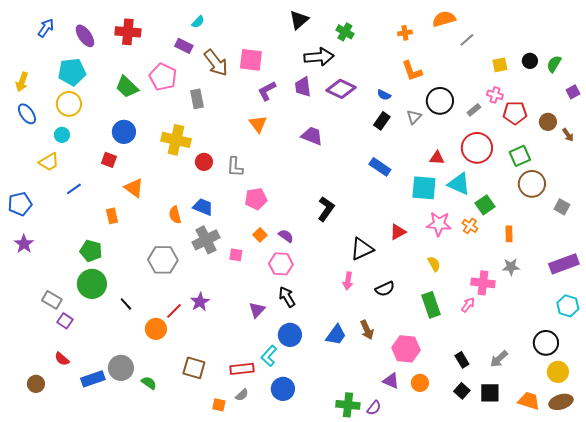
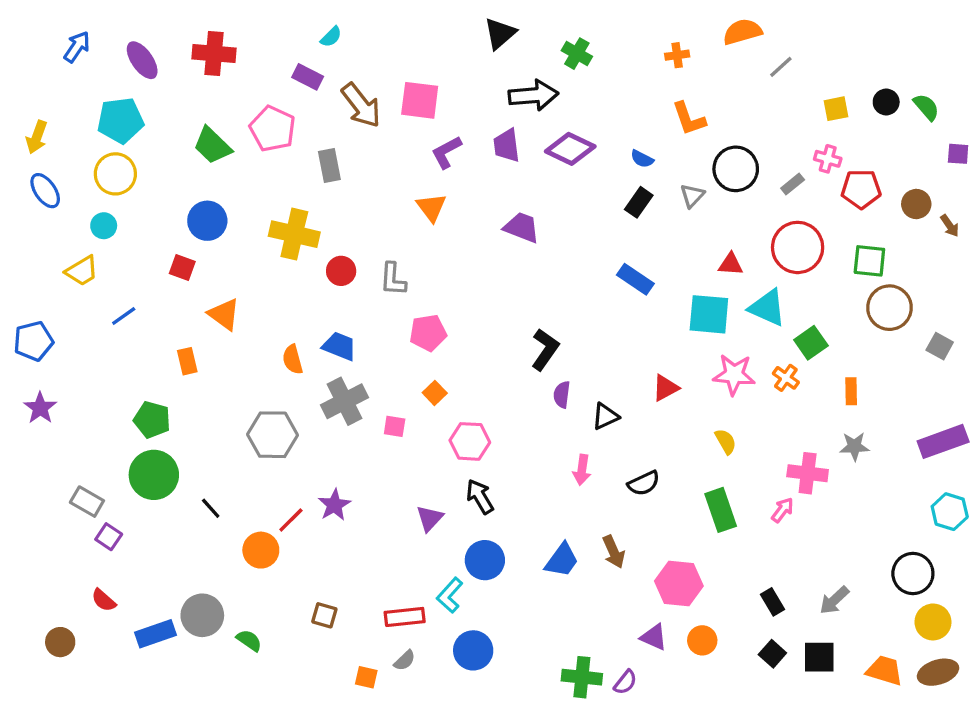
green semicircle: (554, 64) -> (926, 107), turned 108
purple square: (573, 92) -> (958, 154), turned 32
green square: (520, 156) -> (869, 261), turned 30
purple semicircle: (286, 236) -> (562, 395), moved, turned -119
black triangle: (362, 249) -> (605, 416), size x0.7
brown square: (194, 368) -> (324, 615), size x0.7

